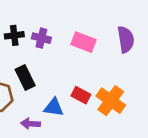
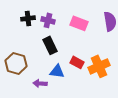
black rectangle: (25, 77) -> (50, 45), moved
orange cross: (111, 101) -> (99, 66), turned 30

